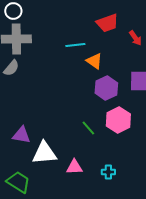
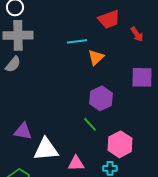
orange triangle: (94, 61) -> (96, 57), turned 42
purple hexagon: (106, 88) -> (101, 98), moved
pink hexagon: (118, 120) -> (120, 144), moved

